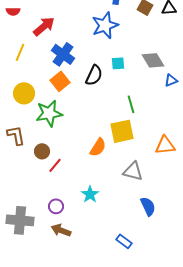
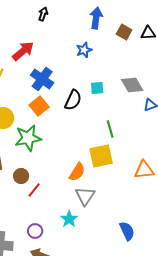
blue star: (105, 25) -> (84, 50), size x0.6
gray triangle: (133, 171) -> (85, 196), moved, turned 50

